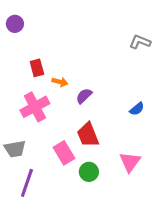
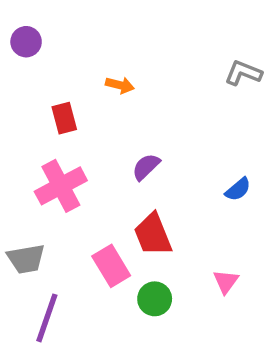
orange arrow: (60, 82) -> (120, 85), moved
pink triangle: (130, 162) -> (226, 281), size x0.7

